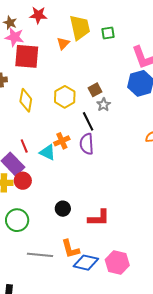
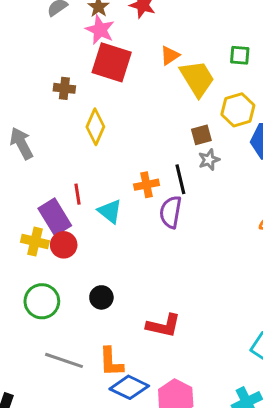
yellow trapezoid: (80, 27) -> (197, 78), moved, turned -32
yellow hexagon: (65, 97) -> (238, 110), moved
orange cross: (62, 141) -> (147, 185), moved
black circle: (63, 209) -> (101, 297), moved

